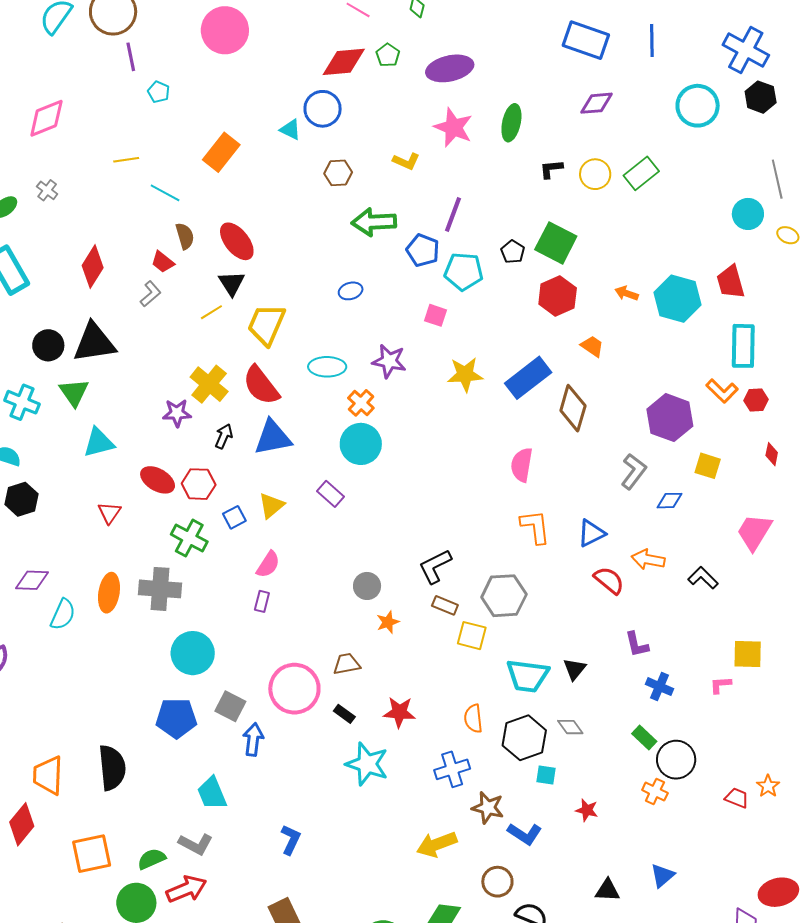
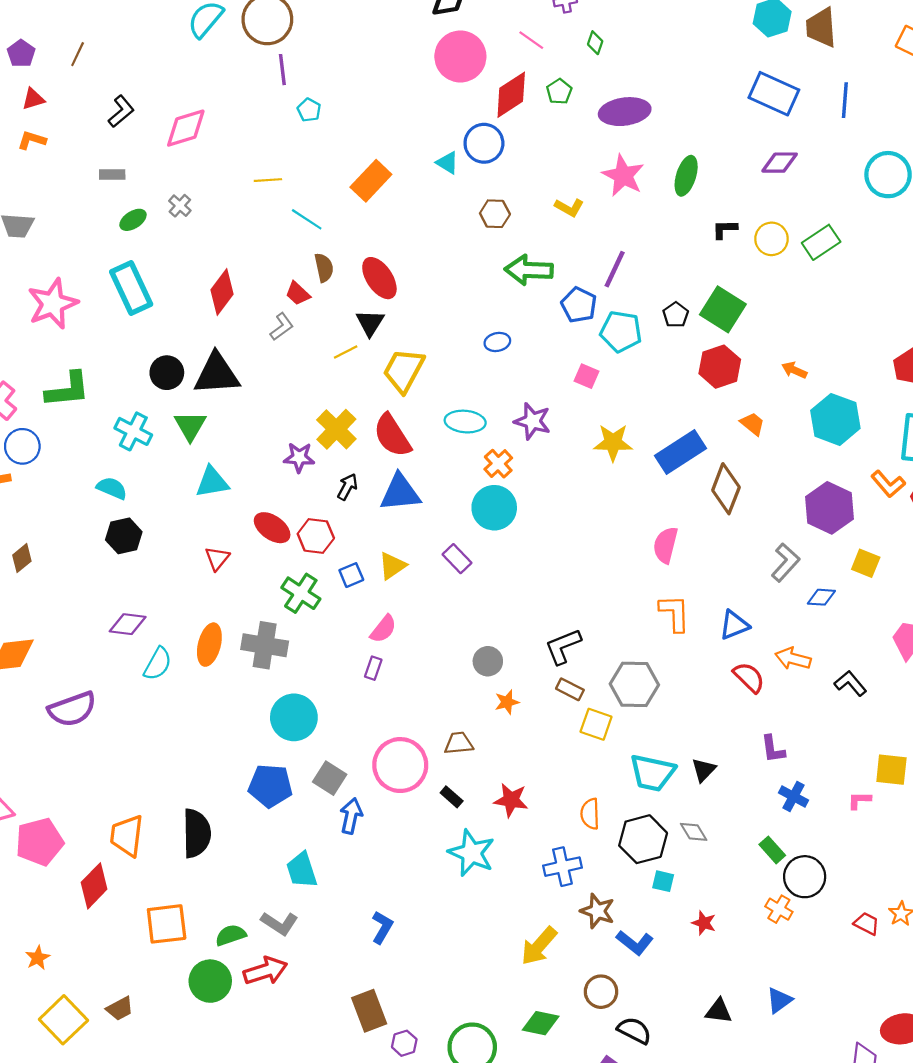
pink circle: (225, 30) -> (460, 56), moved
red diamond: (344, 62) -> (511, 95), turned -33
cyan hexagon: (678, 299) -> (835, 419), moved
yellow arrow: (437, 844) -> (539, 946), turned -33

